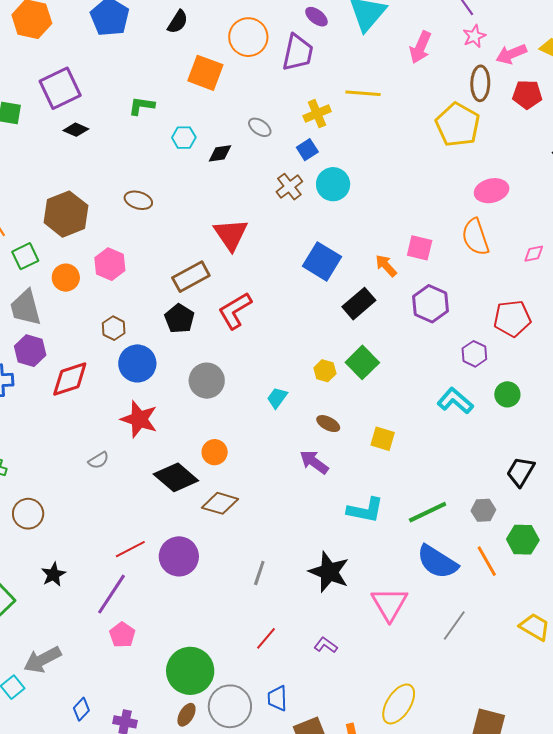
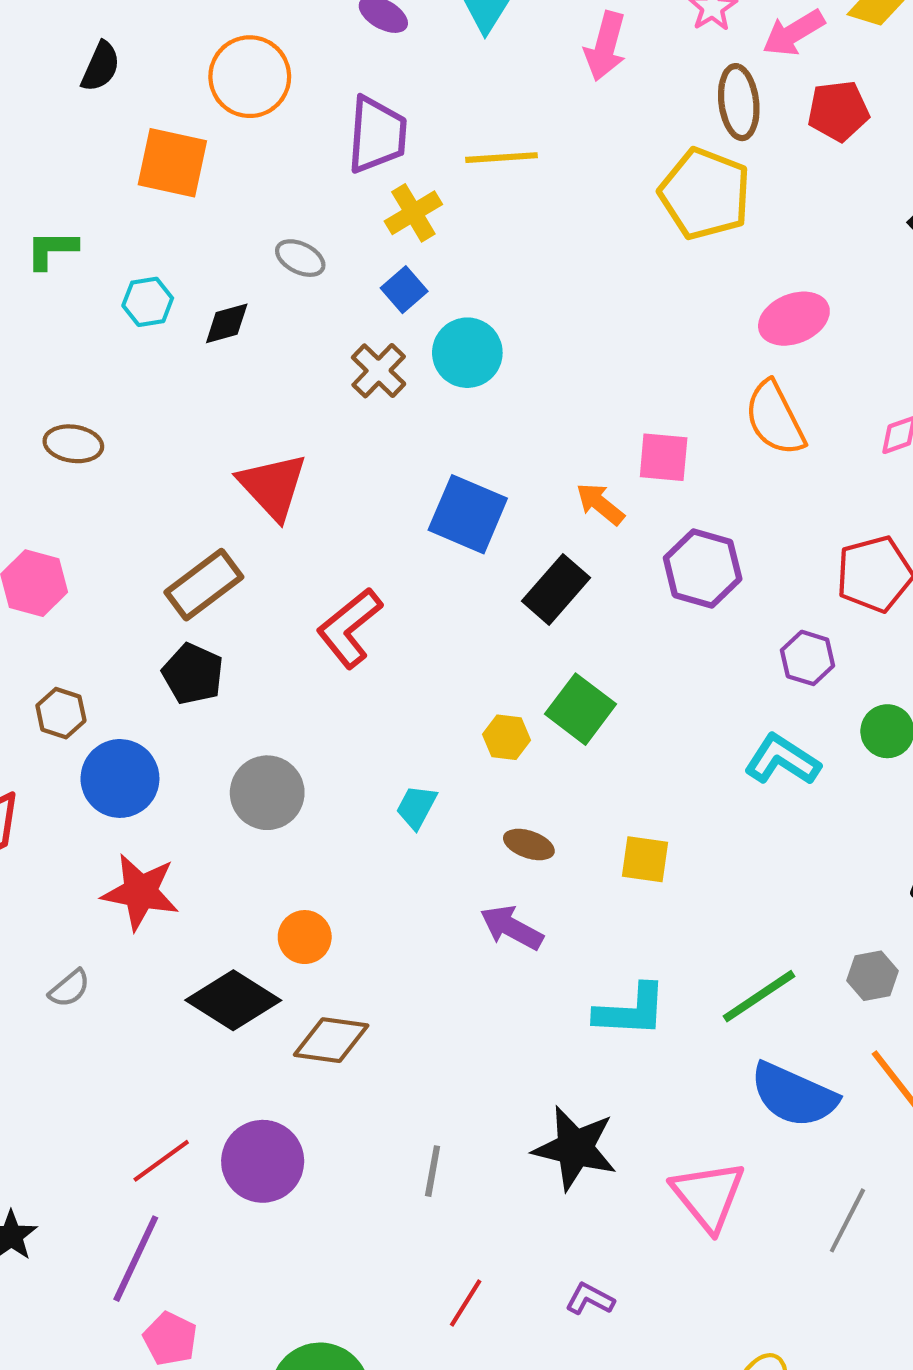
purple trapezoid: (298, 53) -> (377, 135), moved
red L-shape: (235, 311) -> (349, 628), moved

